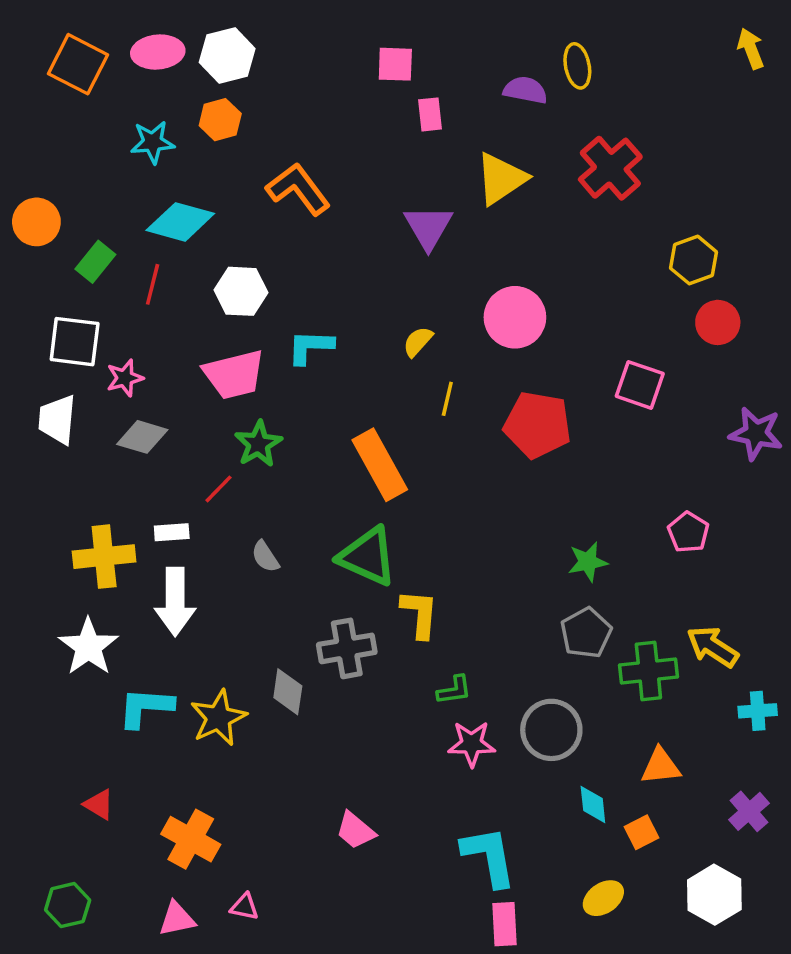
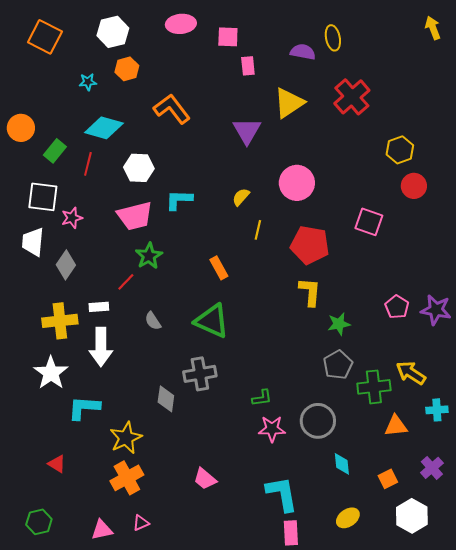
pink ellipse: (158, 52) -> (181, 24), moved
white hexagon: (227, 55) -> (113, 32), moved
cyan star: (153, 142) -> (88, 82), size x0.7
purple star: (756, 433) -> (436, 310), moved
gray diamond: (142, 437) -> (66, 265), moved, turned -72
orange rectangle: (380, 465) -> (219, 268), size x0.6
yellow L-shape: (420, 614) -> (310, 292), moved
yellow star: (218, 718) -> (126, 438), moved
orange triangle: (661, 766) -> (396, 426), moved
orange square: (642, 832) -> (388, 479), moved
orange cross: (191, 839) -> (127, 478), moved, turned 32
pink triangle: (244, 907) -> (141, 523), turned -36

